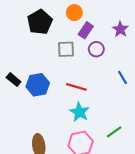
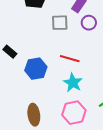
blue hexagon: (38, 85) -> (36, 69), moved

